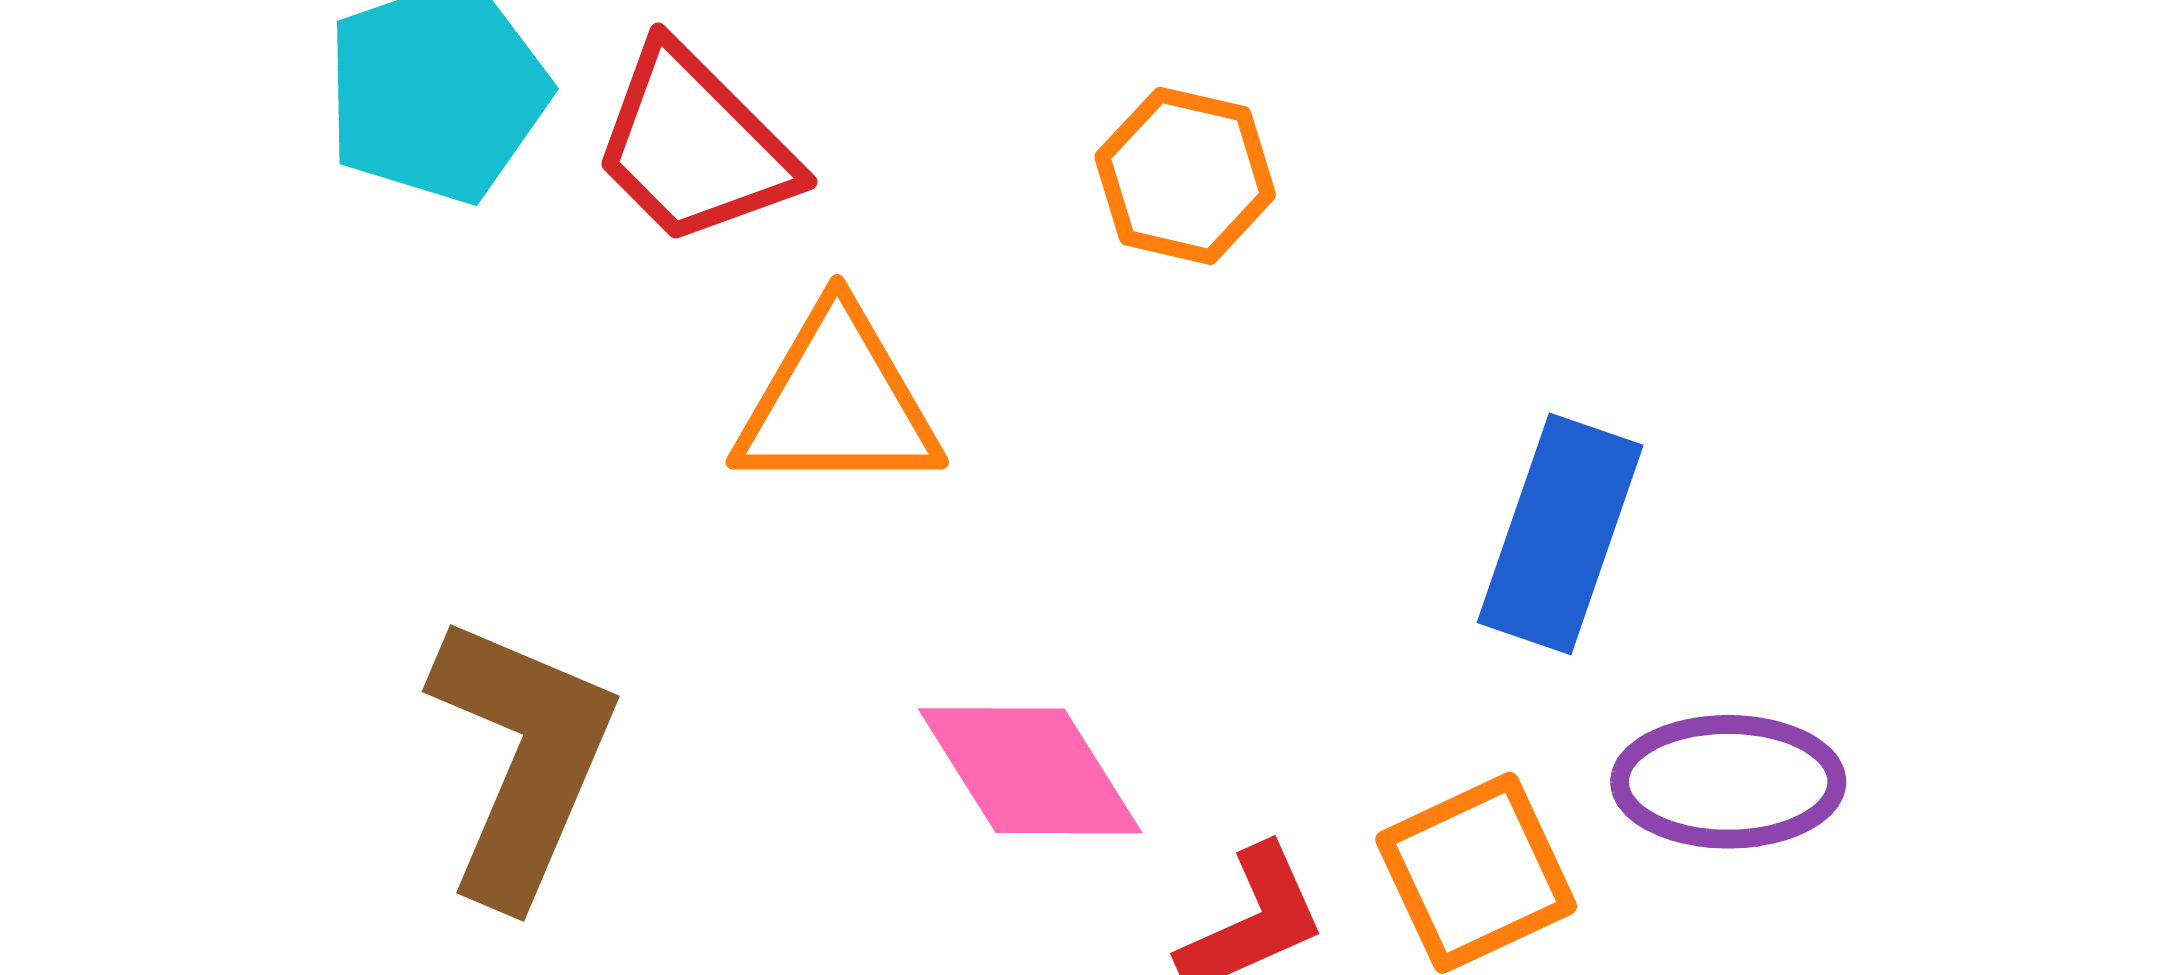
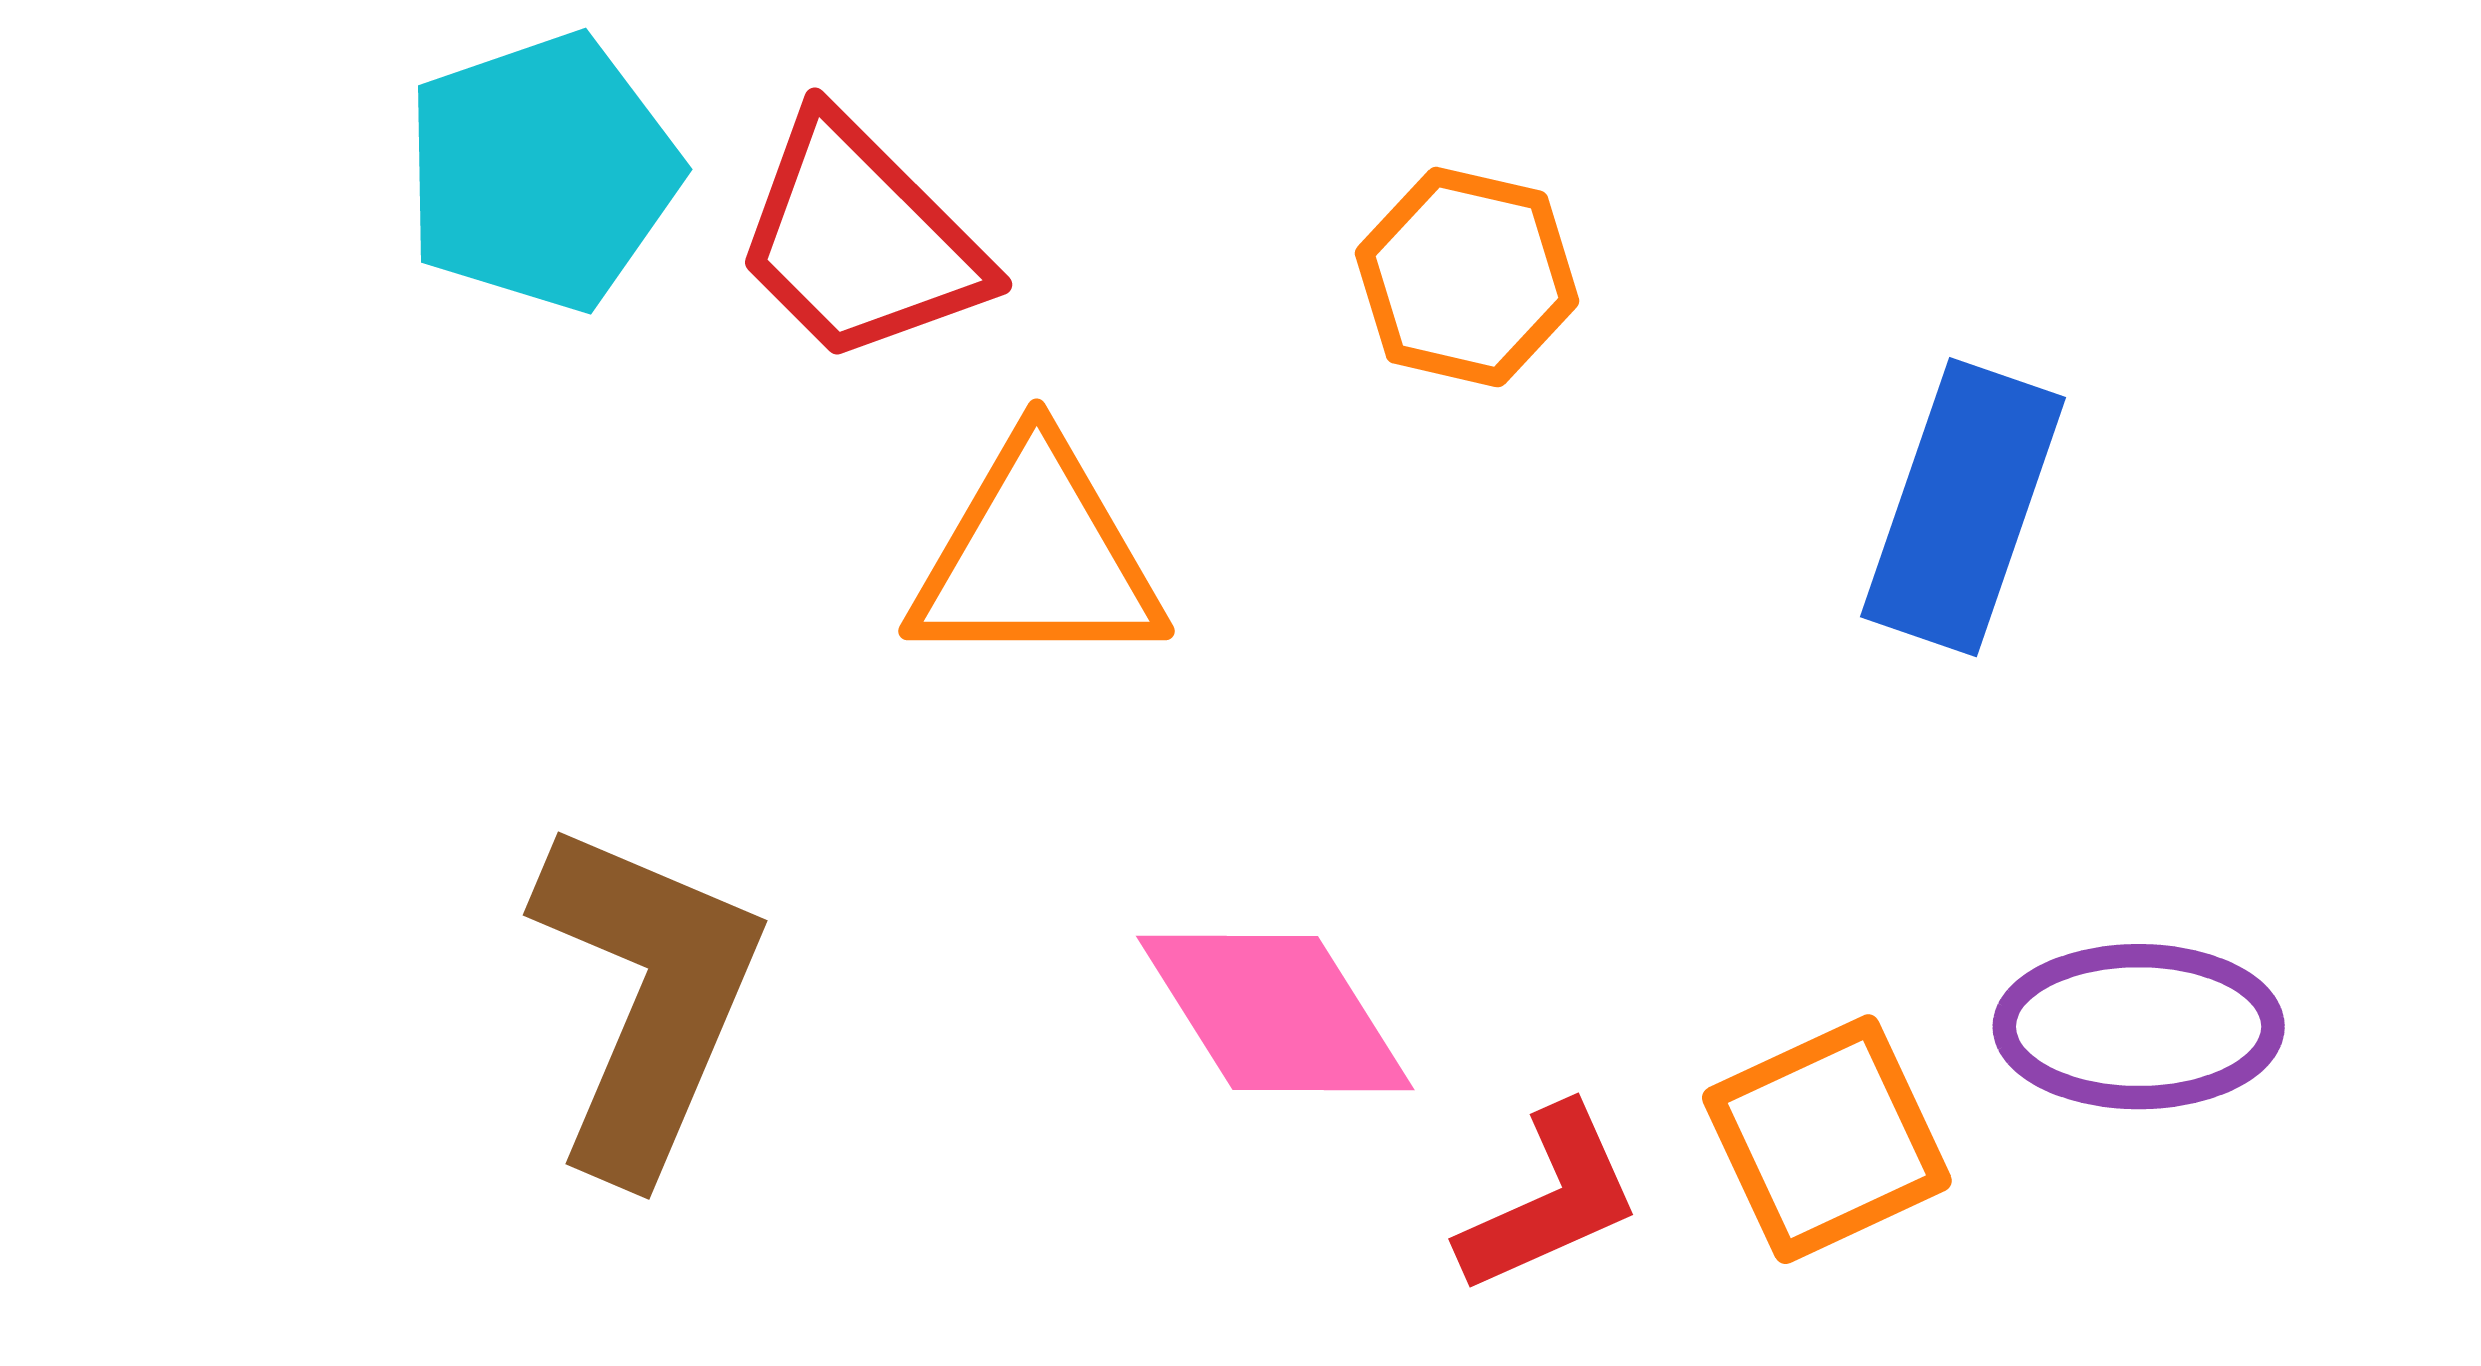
blue rectangle: (1560, 534) -> (1963, 507), moved

